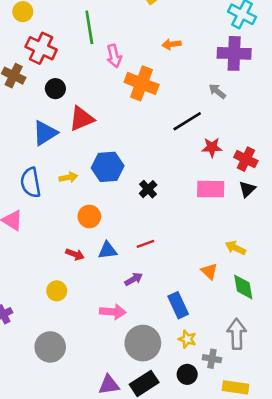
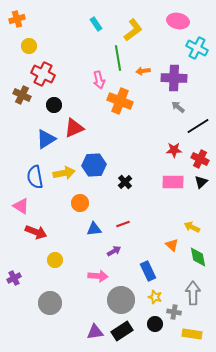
green line: (89, 27) -> (118, 58), moved
purple cross: (234, 53) -> (174, 78), moved
black line: (187, 121) -> (198, 126), moved
yellow arrow: (68, 177) -> (64, 173), size x1.5
red arrow: (75, 254) -> (36, 232), moved, size x1.5

